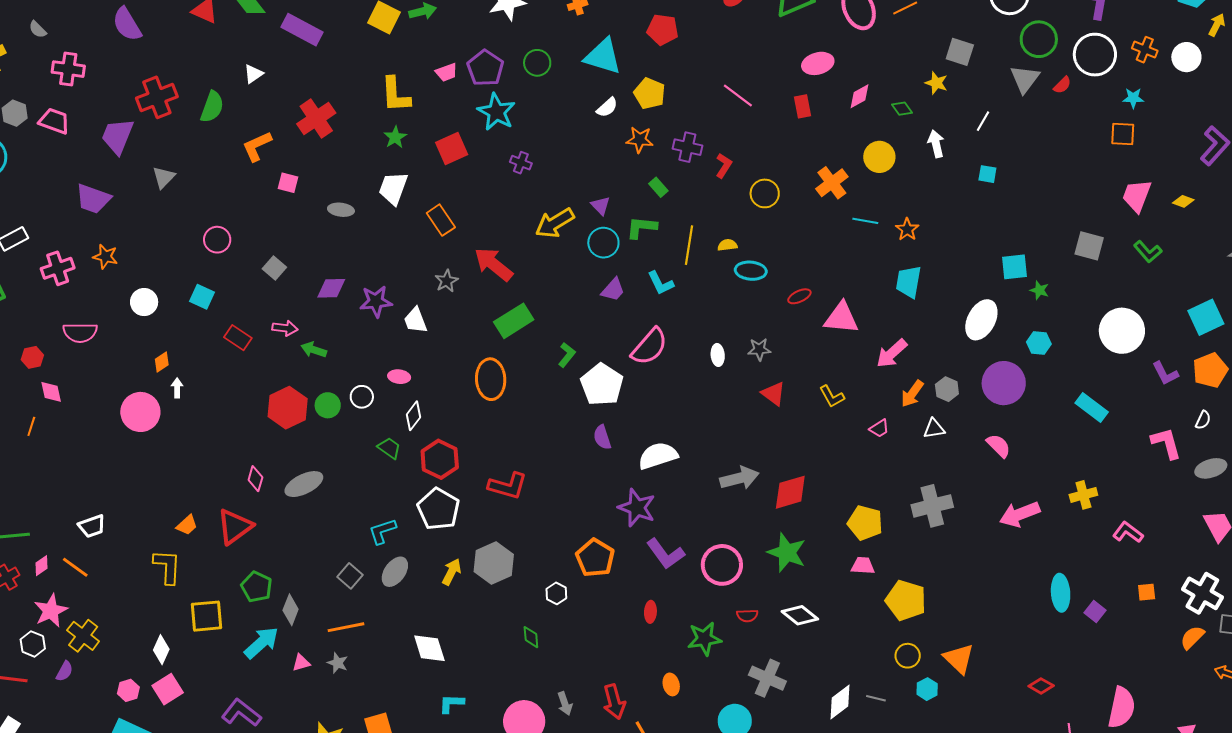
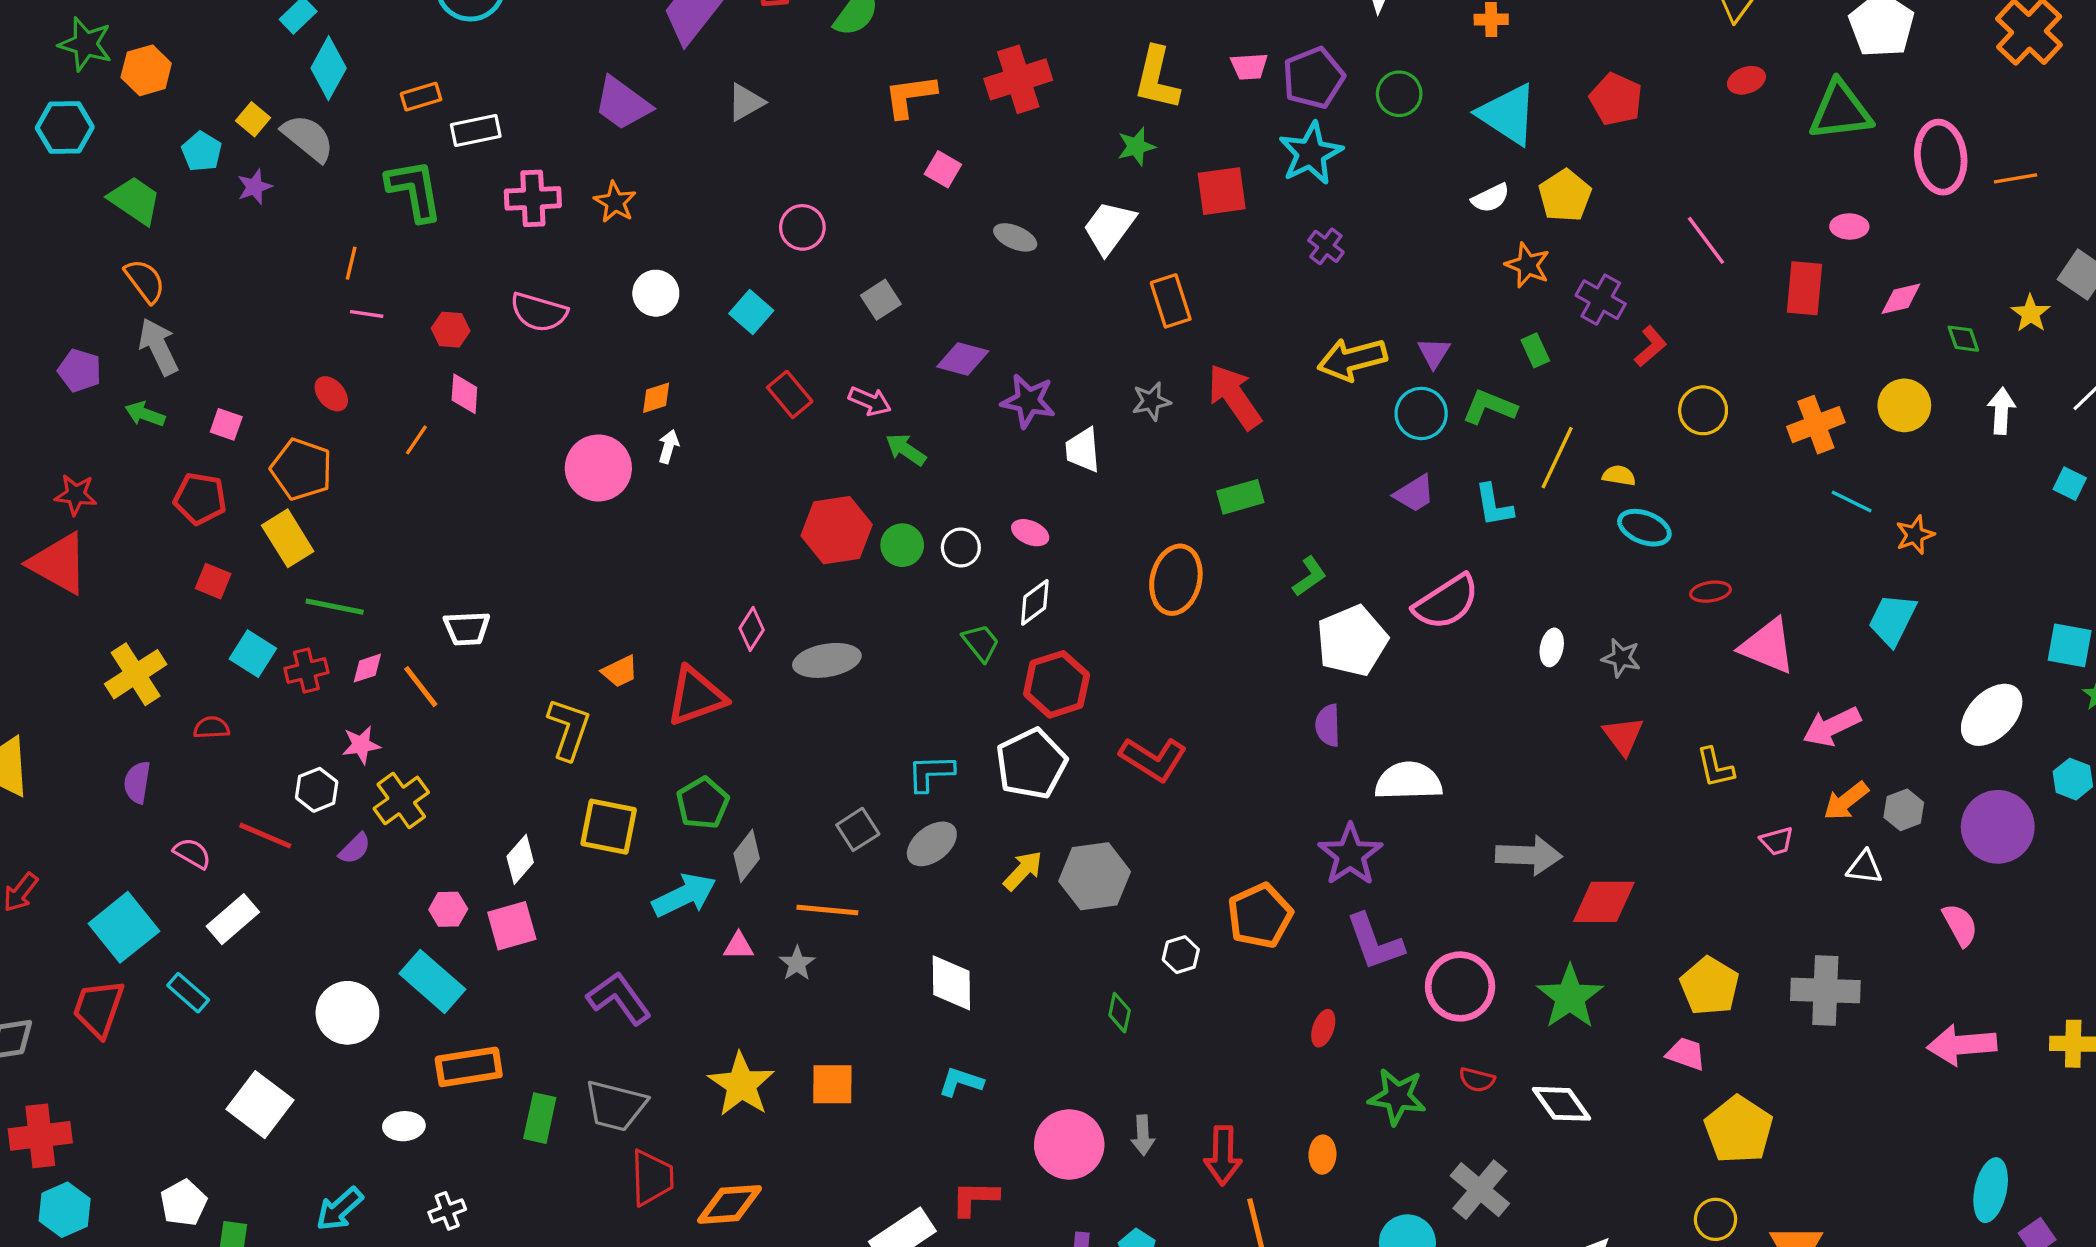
pink ellipse: (818, 63) -> (1849, 226), size x0.7
red rectangle: (802, 106) -> (1804, 288), size x1.4
green rectangle: (514, 321) -> (1240, 497), size x0.7
pink star: (51, 611) -> (361, 745), size x0.7

